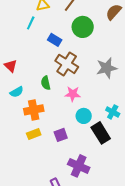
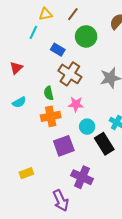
red triangle: (11, 66) -> (16, 68), moved, turned 32
orange cross: (34, 110) -> (51, 116), moved
yellow rectangle: (34, 134) -> (26, 173), moved
purple square: (61, 135) -> (64, 146), size x1.5

